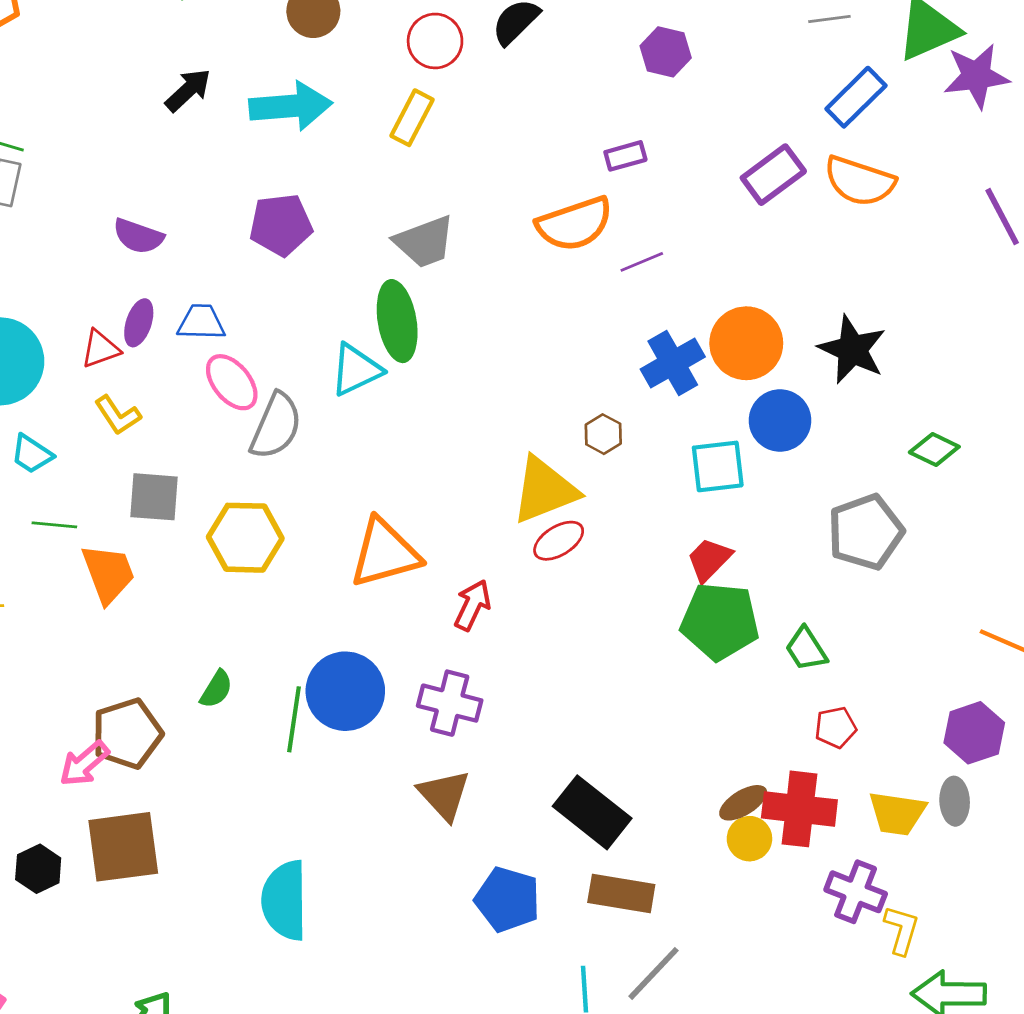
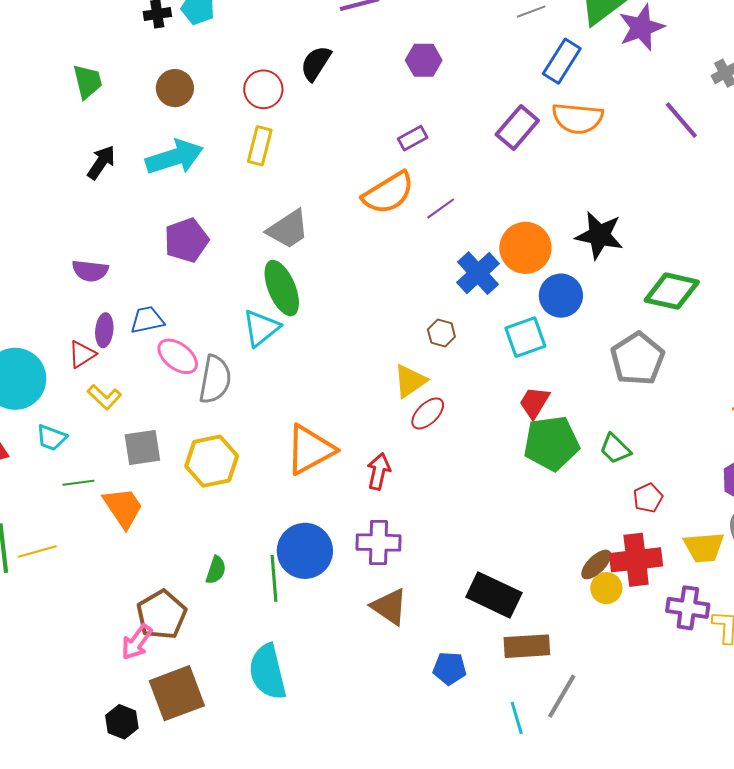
green diamond: (934, 449) -> (672, 291), size x1.6
yellow triangle: (545, 490) -> (410, 381), size x0.7
blue pentagon: (507, 899) -> (450, 668), size x0.7
cyan semicircle: (285, 900) -> (268, 672), moved

